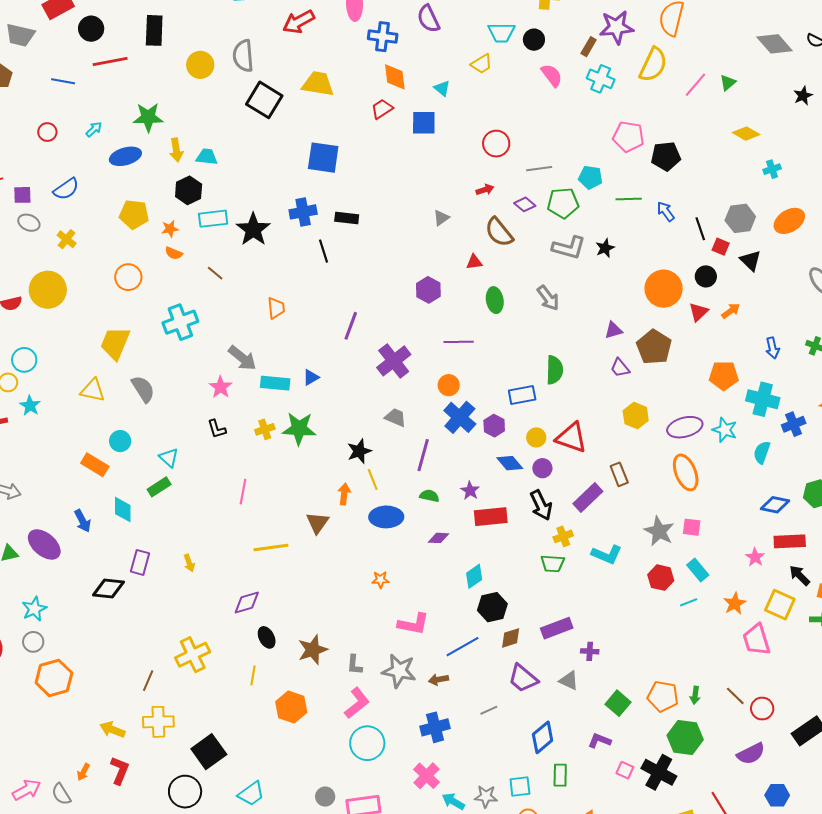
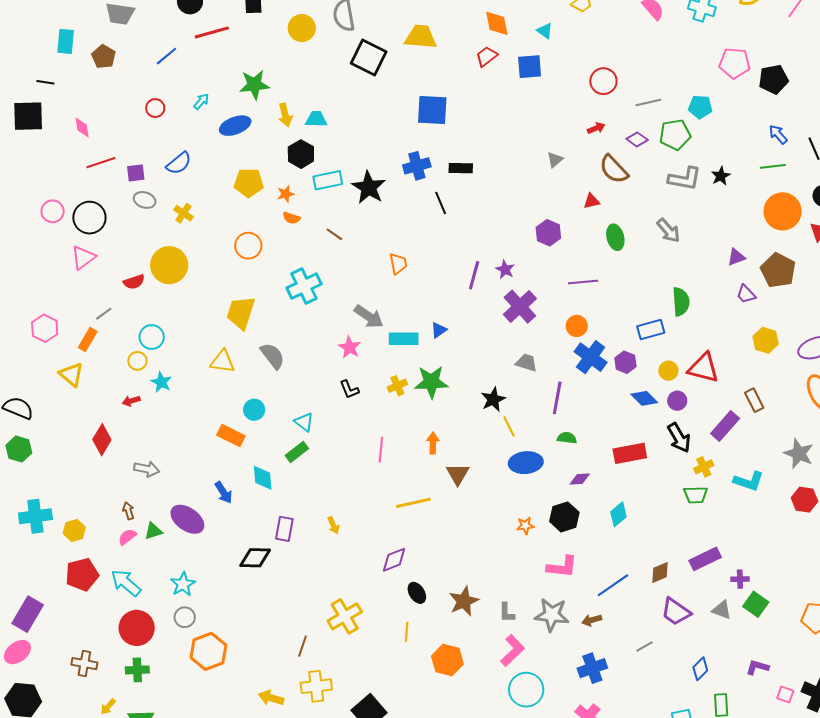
blue line: (63, 81) -> (167, 56), turned -45
green line: (629, 199) -> (773, 166), moved
purple star: (470, 491) -> (505, 269), moved
orange arrow: (344, 494) -> (433, 443), moved
black hexagon: (492, 607) -> (564, 517), moved
green square: (618, 703) -> (756, 604), moved
blue diamond: (543, 737) -> (700, 669), size x0.7

